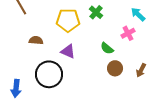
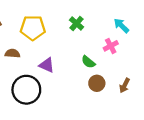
yellow pentagon: (68, 20) -> (33, 28), moved

